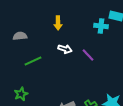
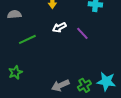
white arrow: (65, 49) -> (59, 27), turned 136

